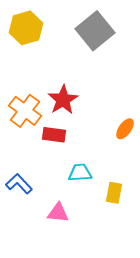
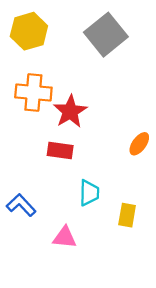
orange cross: (25, 111) -> (33, 92), moved, turned -32
cyan trapezoid: (80, 173) -> (89, 193), turned 95

